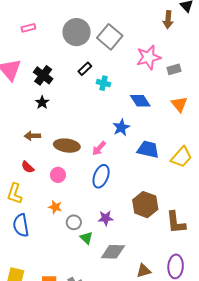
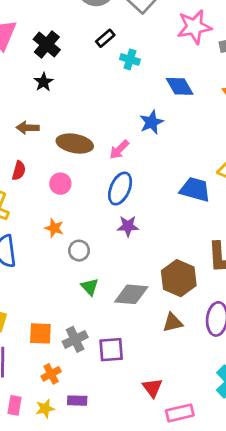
blue trapezoid: (148, 149) -> (195, 189), moved
red semicircle: (28, 167) -> (19, 171), turned -120
brown hexagon: (145, 205) -> (179, 278), moved
purple star: (106, 218) -> (128, 226), moved
green triangle: (86, 238) -> (90, 287), moved

